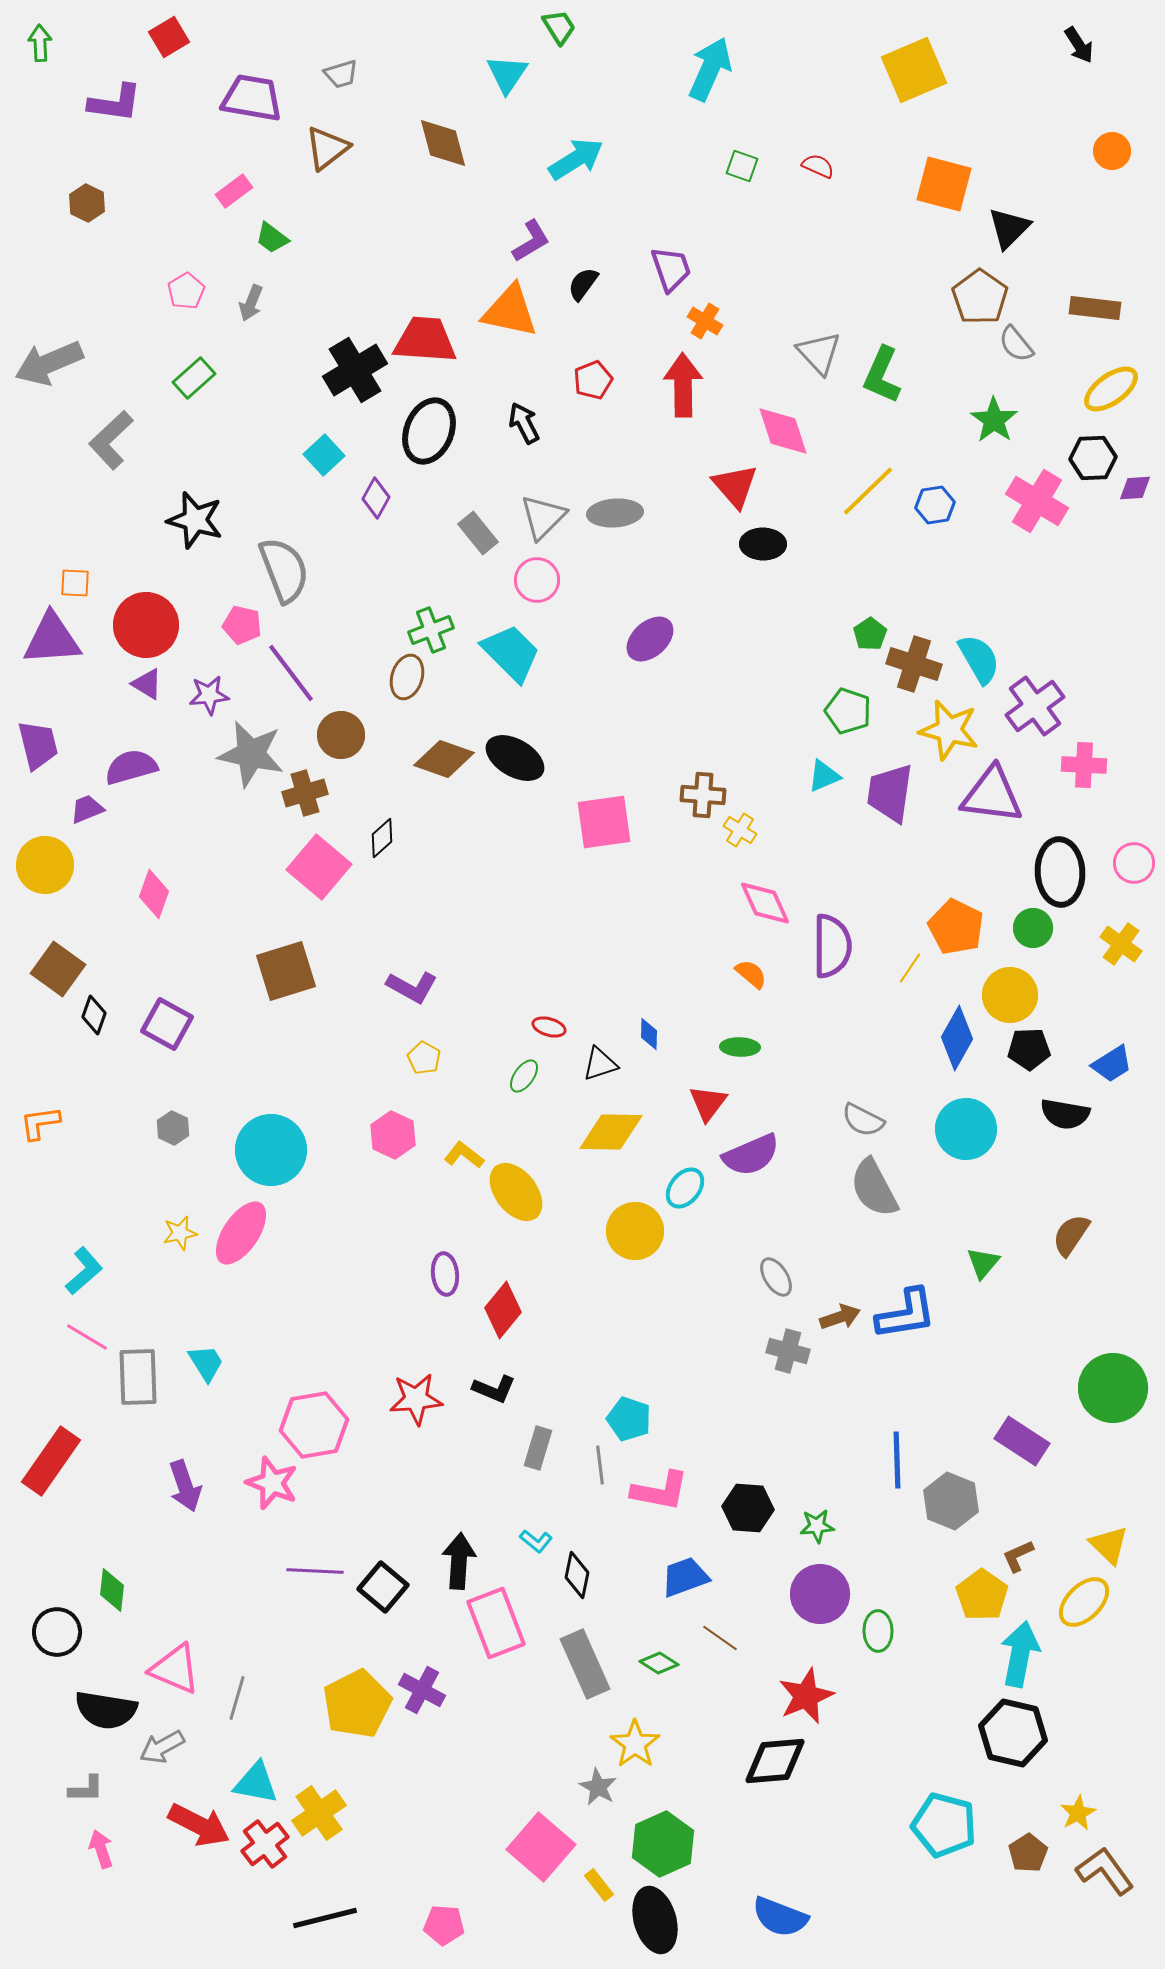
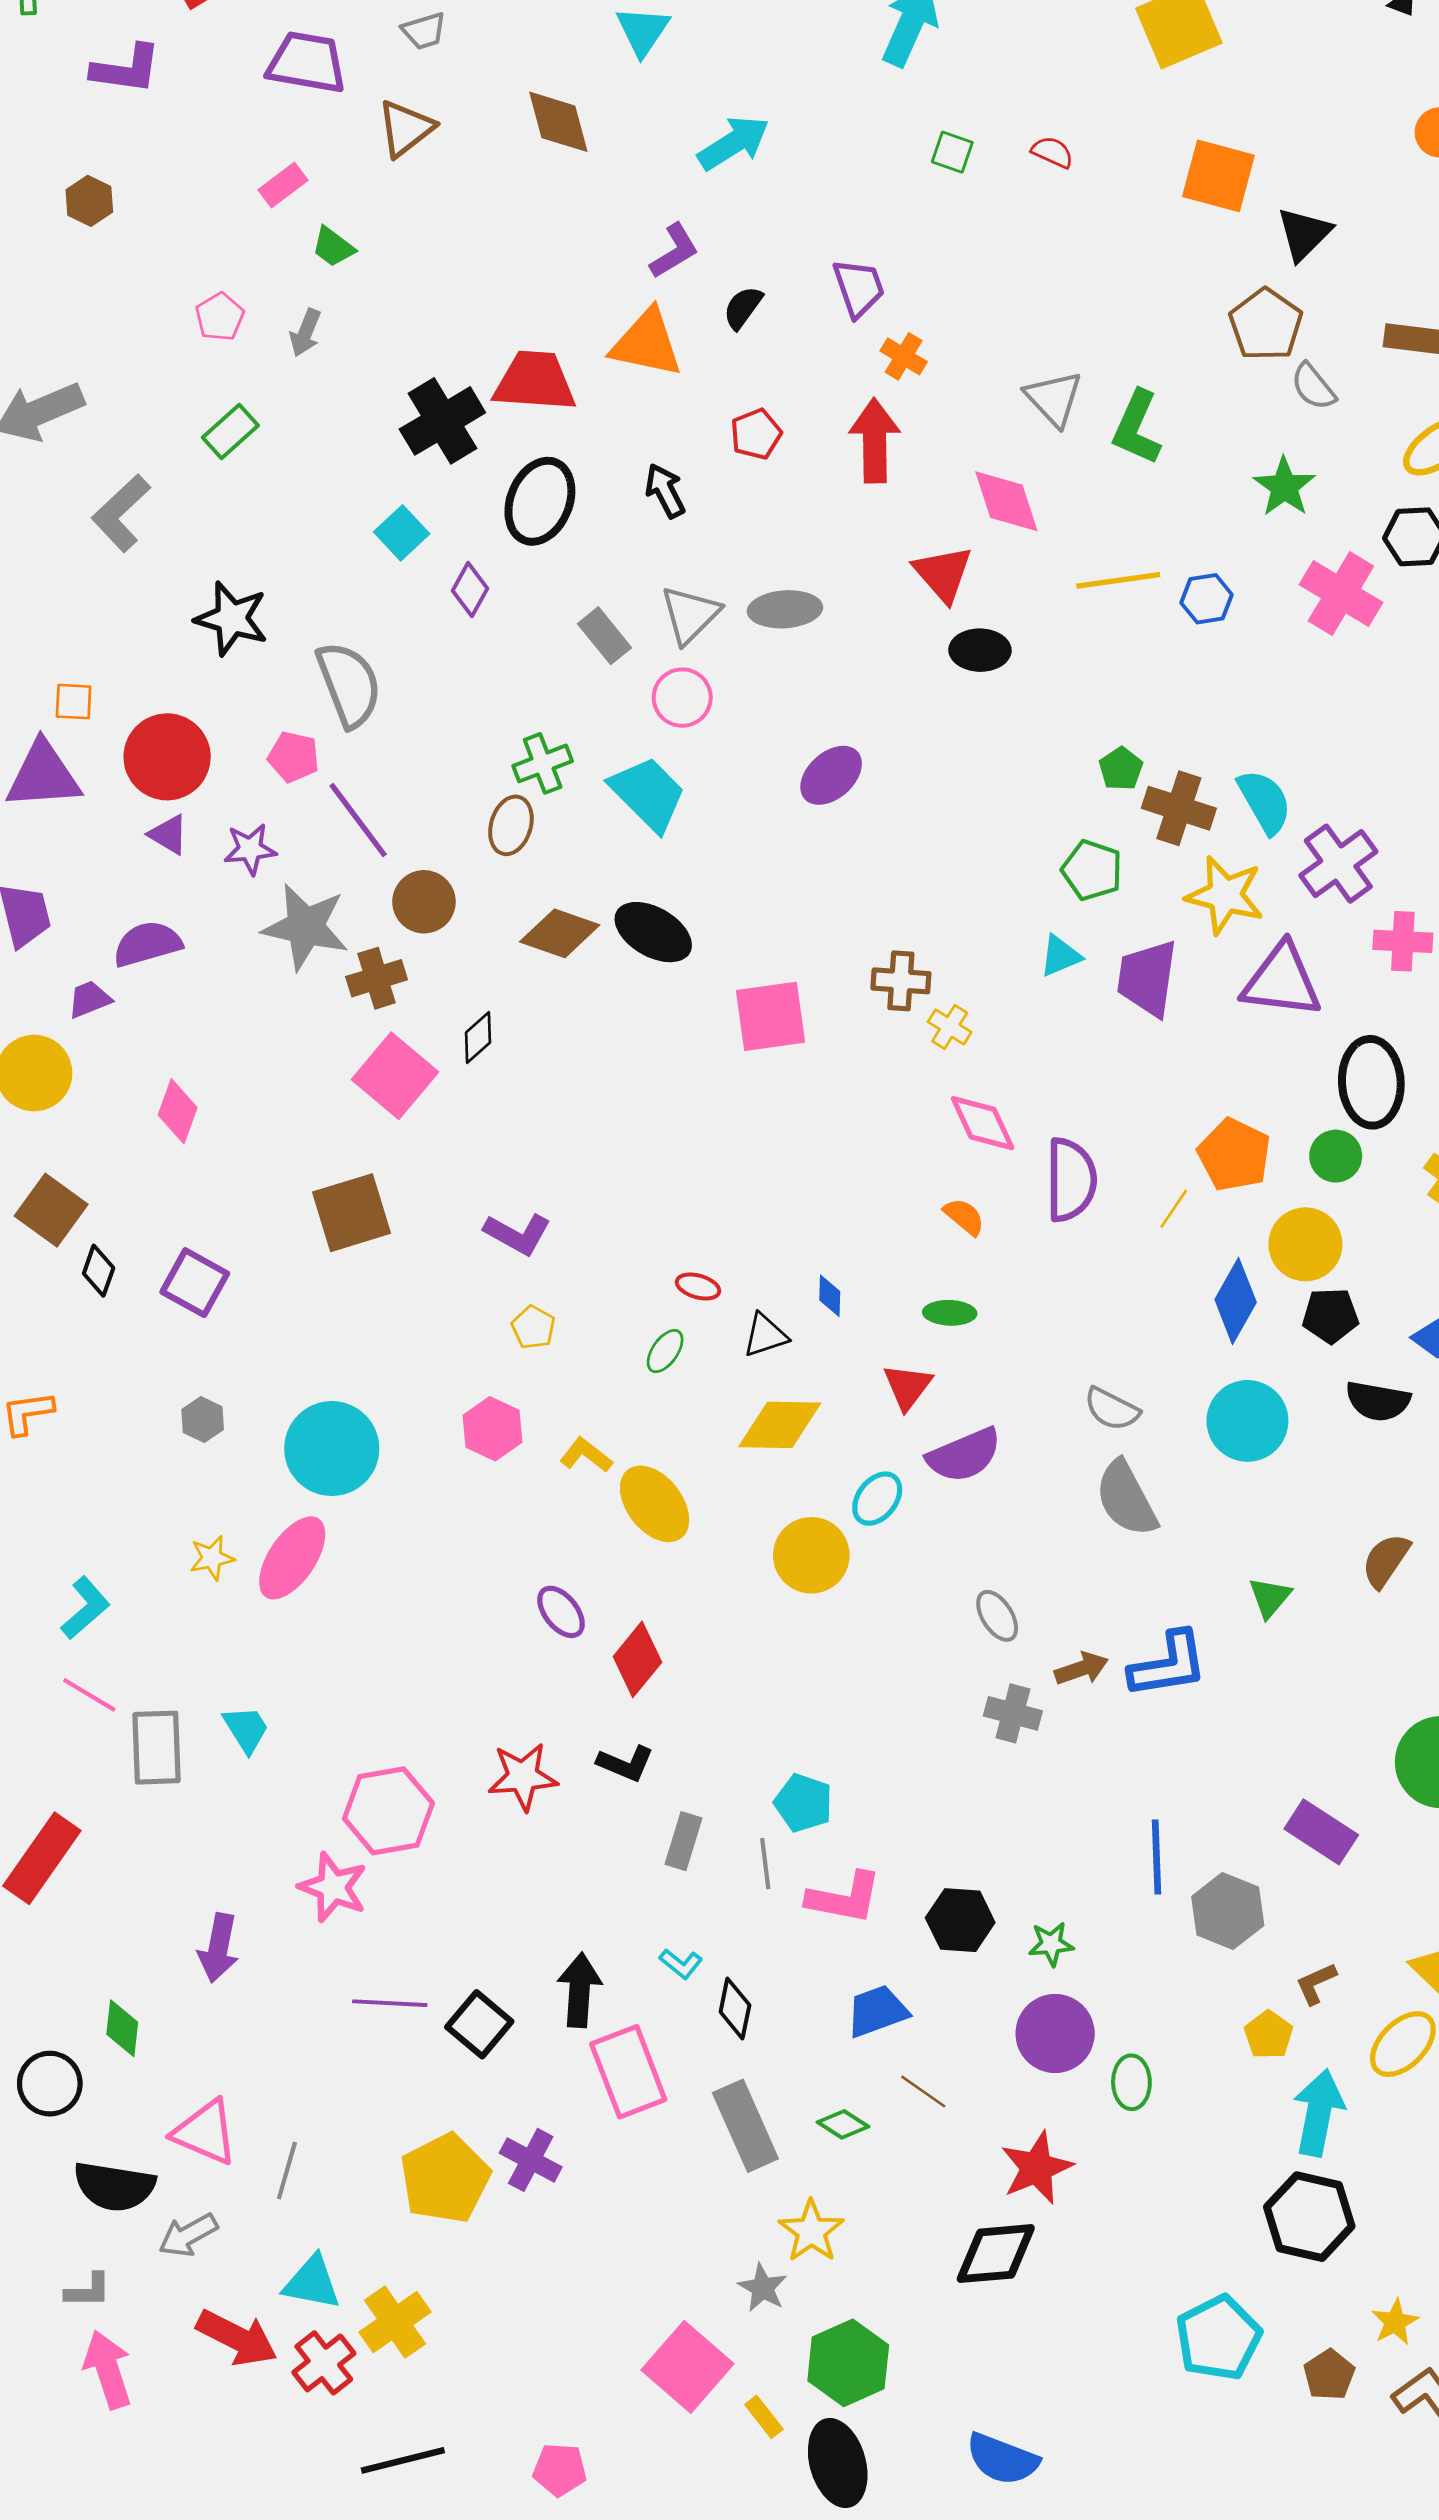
yellow line: (868, 491) -> (1118, 580), turned 36
purple ellipse: (445, 1274) -> (561, 1612), turned -33
purple arrow: (185, 1486) -> (218, 1948), moved, turned 30
yellow pentagon: (982, 1595) -> (1269, 2035), size x0.7
cyan pentagon: (944, 1825) -> (1218, 2338), turned 30
pink arrow: (101, 1849) -> (108, 2369), size x1.5

